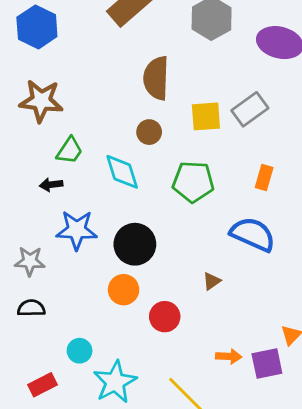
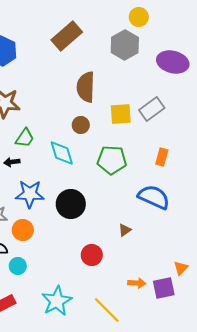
orange circle: (124, 290) -> (23, 230), moved
cyan circle: (80, 351) -> (18, 266), moved

